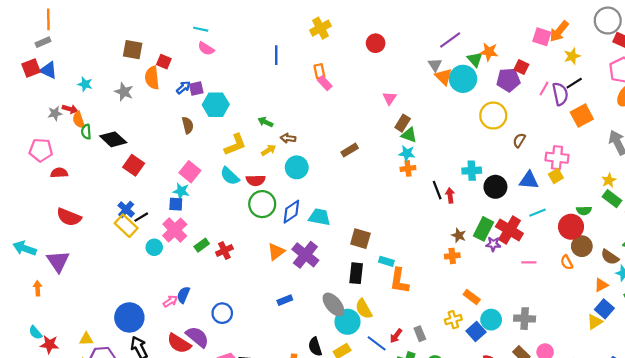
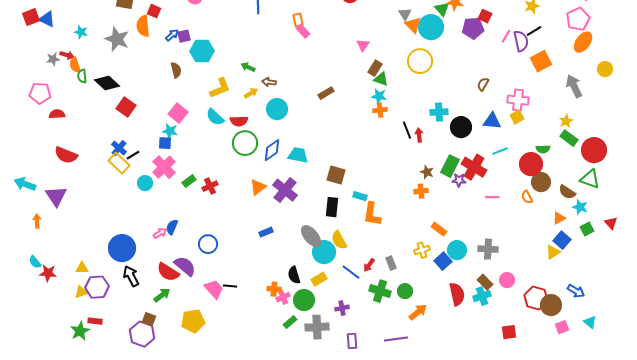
gray star: (124, 92) -> (117, 39), size x1.4
yellow circle: (493, 116) -> (420, 61), moved

